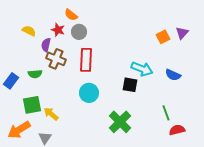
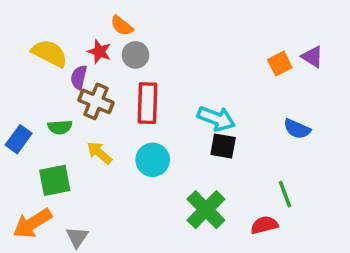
yellow semicircle: (29, 31) -> (50, 53), size x1.5
purple triangle: (182, 33) -> (312, 57), turned -40
cyan arrow: (142, 69) -> (216, 119), moved
yellow arrow: (51, 114) -> (99, 153), moved
red semicircle: (177, 130) -> (264, 225), moved

